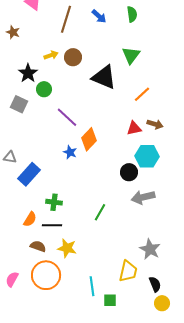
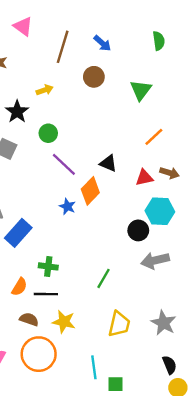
green semicircle: (132, 14) -> (159, 41), moved
brown circle: (73, 57) -> (94, 77), moved
black triangle: (104, 77) -> (108, 163), moved, size x0.6
green circle: (44, 89) -> (48, 133), moved
yellow trapezoid: (128, 271) -> (119, 324), moved

